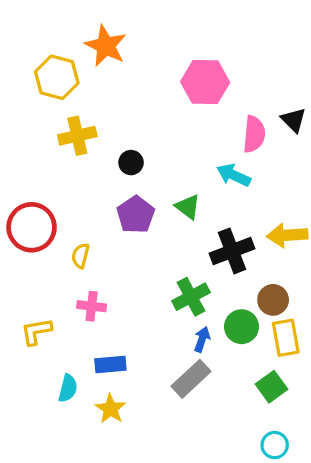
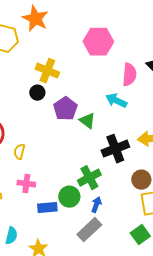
yellow cross: (77, 136) -> (47, 71), moved, turned 35
black circle: (131, 163) -> (37, 93), moved
purple pentagon: (136, 215) -> (65, 109), moved
green circle: (241, 327) -> (69, 197), moved
blue rectangle: (110, 365) -> (47, 208), moved

